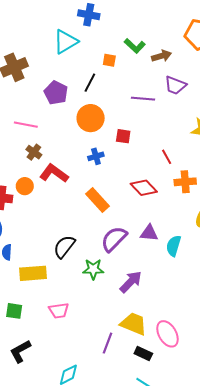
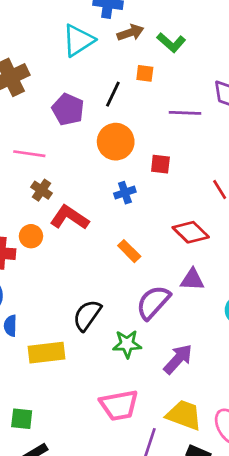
brown arrow: (162, 56) -> (130, 33), moved
orange square: (109, 60) -> (145, 73), moved
orange rectangle: (98, 200) -> (129, 251), size x0.7
purple triangle: (149, 233) -> (192, 280), moved
green square: (14, 311) -> (22, 419), moved
pink trapezoid: (59, 311) -> (119, 405), moved, size x1.4

